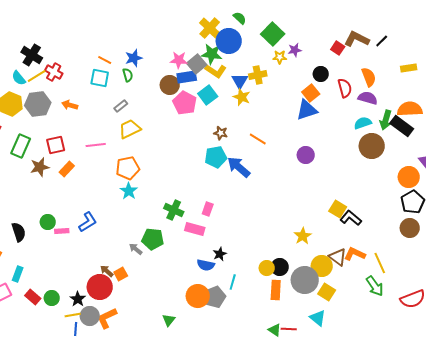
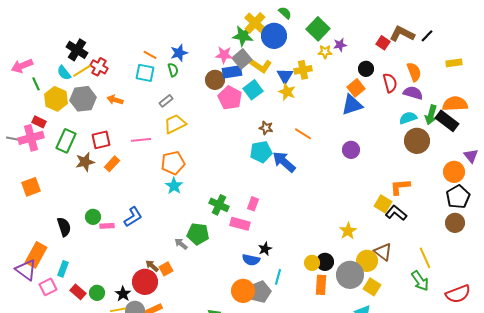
green star: (212, 54) -> (243, 36), moved
orange L-shape: (355, 254) -> (400, 187), moved, turned -30

